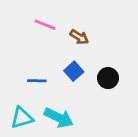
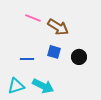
brown arrow: (79, 37) -> (58, 27), size x1.5
blue square: (74, 71) -> (54, 52), turned -32

